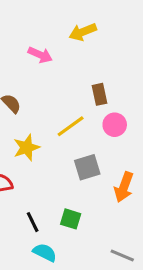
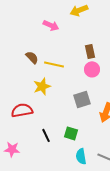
pink circle: (115, 125) -> (92, 69), moved
yellow line: (71, 126) -> (54, 64), moved, turned 48
cyan semicircle: (45, 252) -> (81, 156), moved, turned -126

